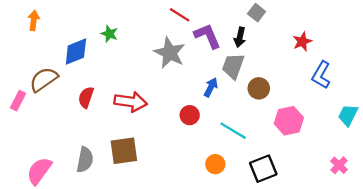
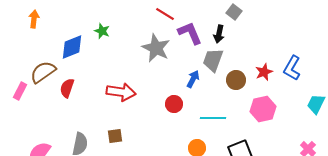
red star: (302, 42) -> (264, 72), moved
red semicircle: (86, 97) -> (67, 88), moved
cyan line: (233, 131) -> (213, 118), turned -30
brown square: (124, 151) -> (115, 136), size x0.6

